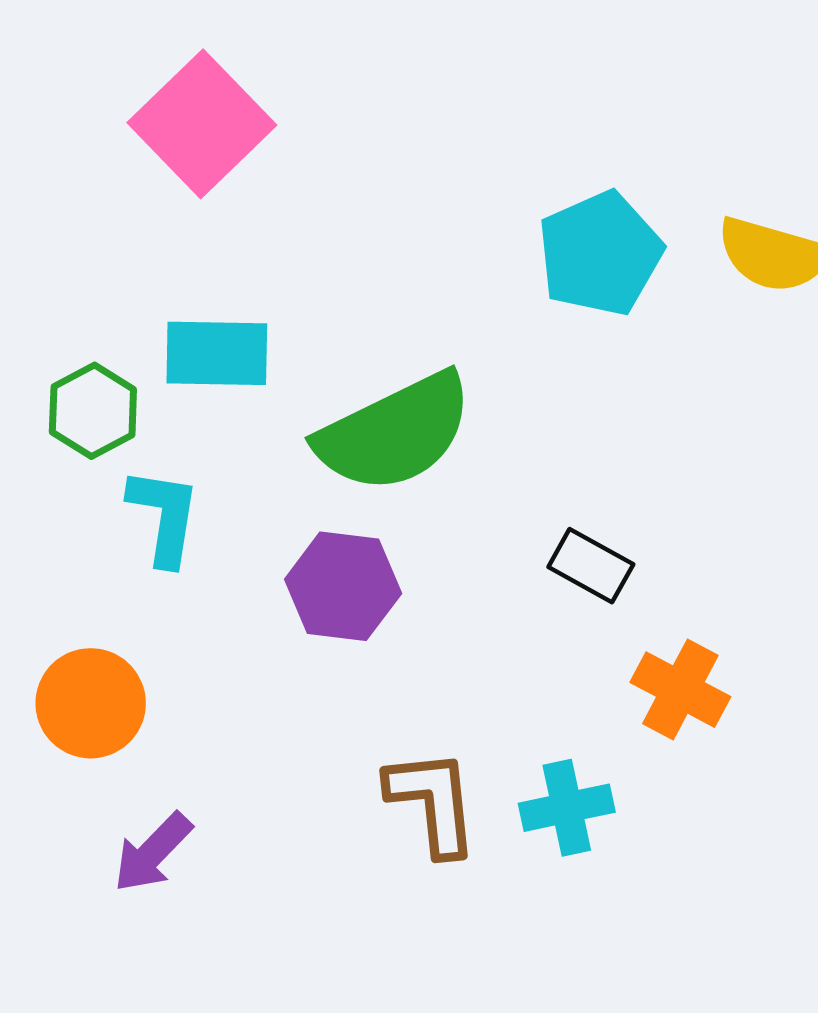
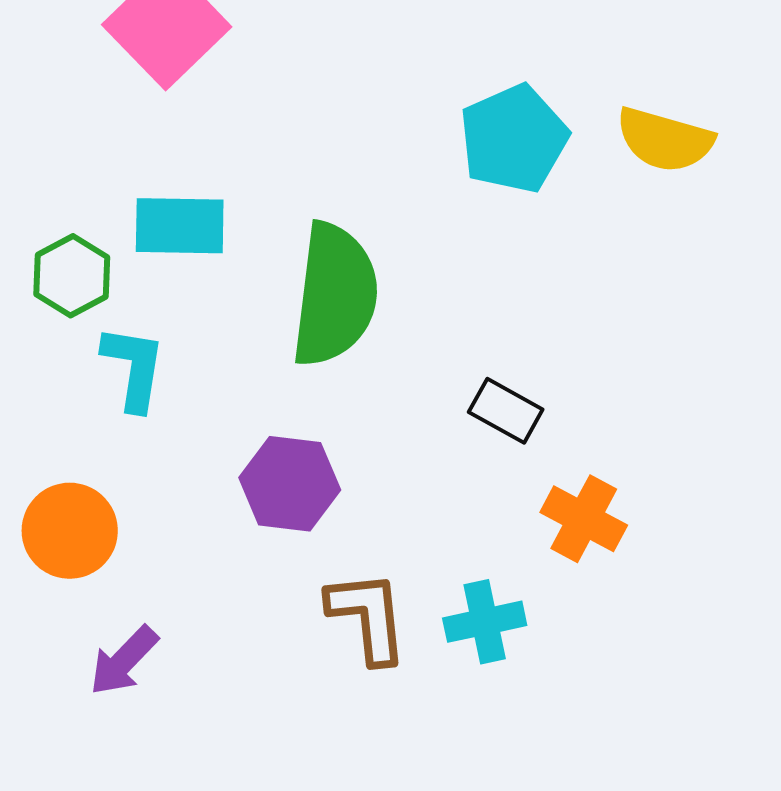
green semicircle: (395, 433) -> (335, 295), turned -57
purple hexagon: (343, 586) -> (290, 484), moved

